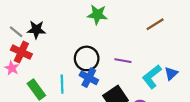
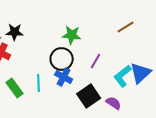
green star: (97, 15) -> (72, 35), moved
purple line: (123, 61) -> (96, 61), turned -70
blue triangle: (171, 73) -> (141, 73), size x1.6

